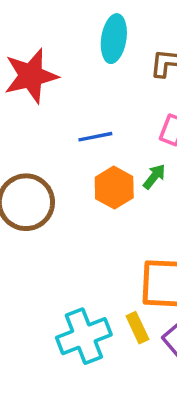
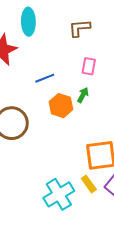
cyan ellipse: (114, 39) -> (28, 22), moved

